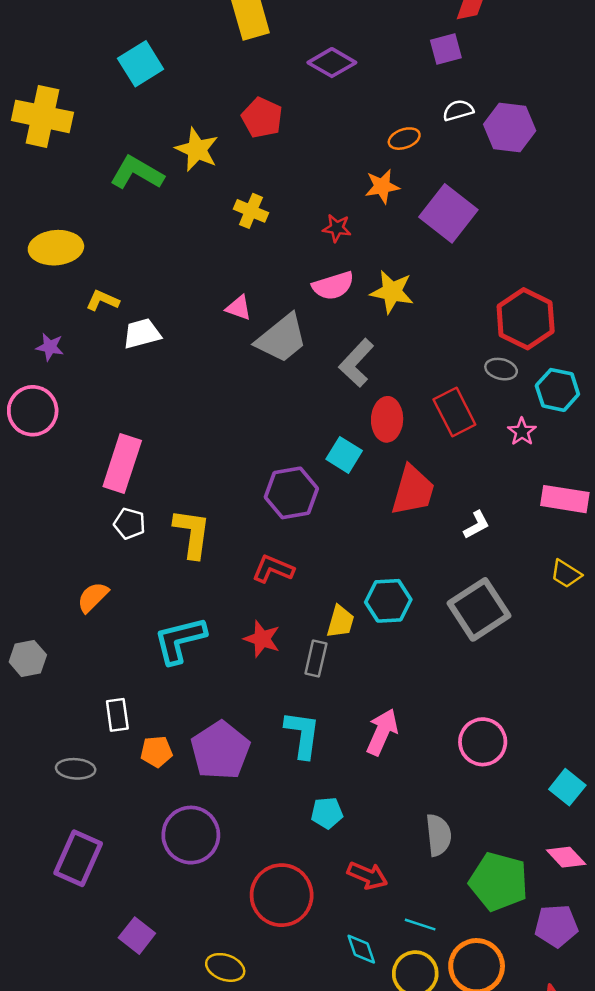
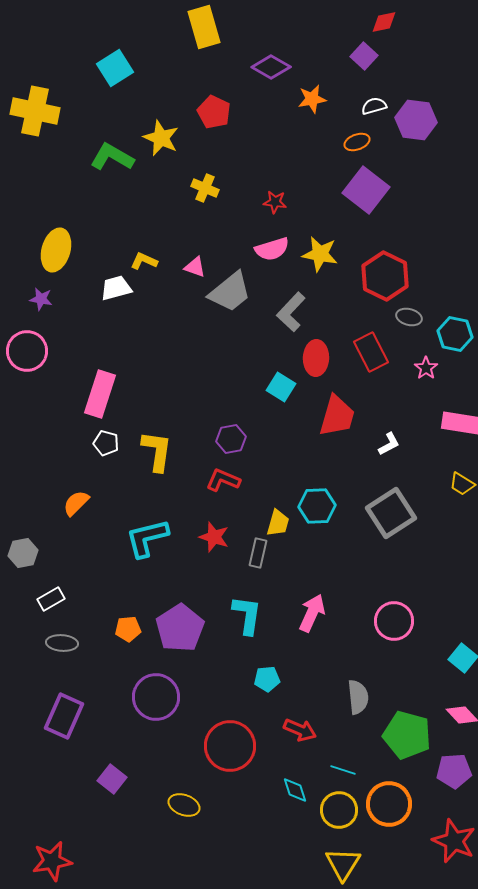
purple square: (446, 49) -> (364, 56), turned -32
orange ellipse: (404, 139) -> (357, 142), moved
orange star: (382, 186) -> (312, 99), moved
yellow ellipse: (56, 248) -> (56, 250), moved, turned -69
yellow L-shape: (103, 300) -> (144, 261), moved
red hexagon: (526, 319) -> (385, 276), moved
purple hexagon: (291, 493) -> (231, 439), moved, size x0.7
white rectangle: (117, 715) -> (51, 599), moved, turned 68

